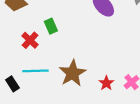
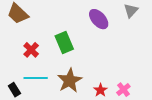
green rectangle: (51, 26) -> (64, 42), moved, size x1.5

